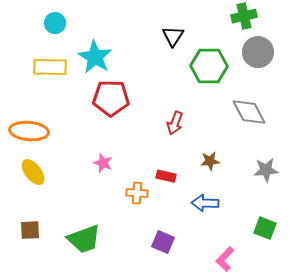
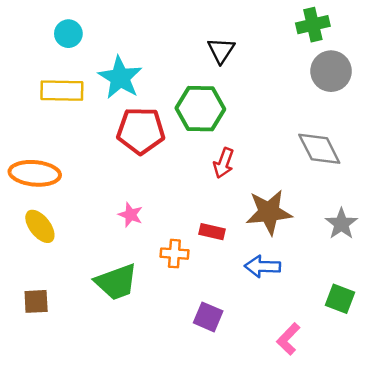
green hexagon: (209, 66) -> (200, 109), moved
brown star: (210, 161) -> (269, 212), size x1.8
gray star: (266, 170) -> (341, 224), turned -30
green trapezoid: (84, 239) -> (116, 282), moved

